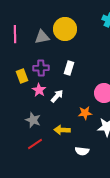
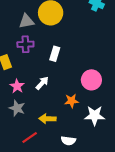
purple cross: (41, 68) -> (25, 44), moved
pink star: (39, 90) -> (17, 86), moved
red line: (35, 144) -> (30, 138), moved

